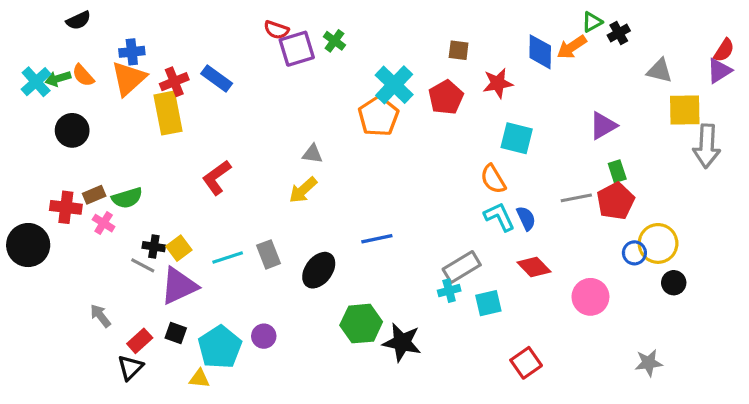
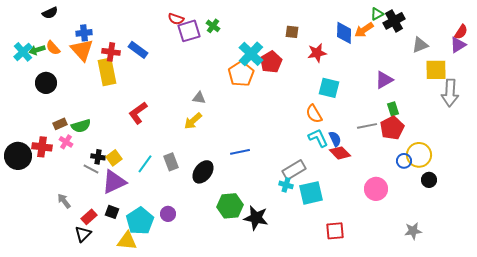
black cross: (619, 33) -> (394, 21), size x1.5
gray triangle: (660, 71) -> (420, 45), turned -36
orange triangle: (129, 79) -> (82, 50), turned -30
red cross: (174, 82) -> (111, 52), turned 30
red pentagon: (446, 97) -> (271, 62), moved
red cross: (66, 207) -> (42, 147), moved
cyan line: (228, 258) -> (145, 164), turned -36
red diamond: (534, 267) -> (340, 153), moved
cyan cross: (449, 291) -> (286, 185), turned 32
cyan square: (488, 303) -> (311, 193), size x1.4
red square: (526, 363) -> (335, 231), turned 30
yellow triangle: (199, 379) -> (127, 241), size x1.5

